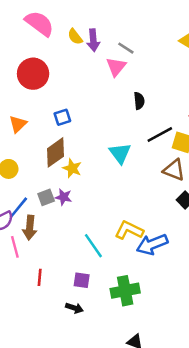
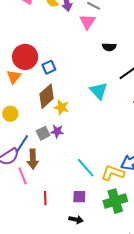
red circle: (33, 74) -> (25, 57), moved
black semicircle: (139, 101) -> (109, 47), turned 104
yellow L-shape: (129, 230) -> (113, 173), moved

